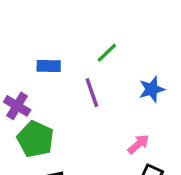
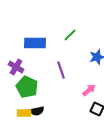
blue rectangle: (49, 66) -> (35, 43), size x1.5
purple line: (92, 93) -> (61, 70), moved

